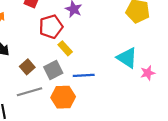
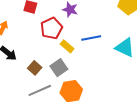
blue line: (84, 75) -> (91, 38), moved

